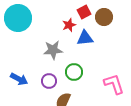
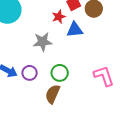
green circle: (74, 72) -> (60, 73), moved
purple circle: (49, 81) -> (30, 73), moved

